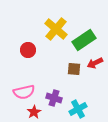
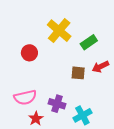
green rectangle: (84, 40) -> (89, 42), size x0.7

